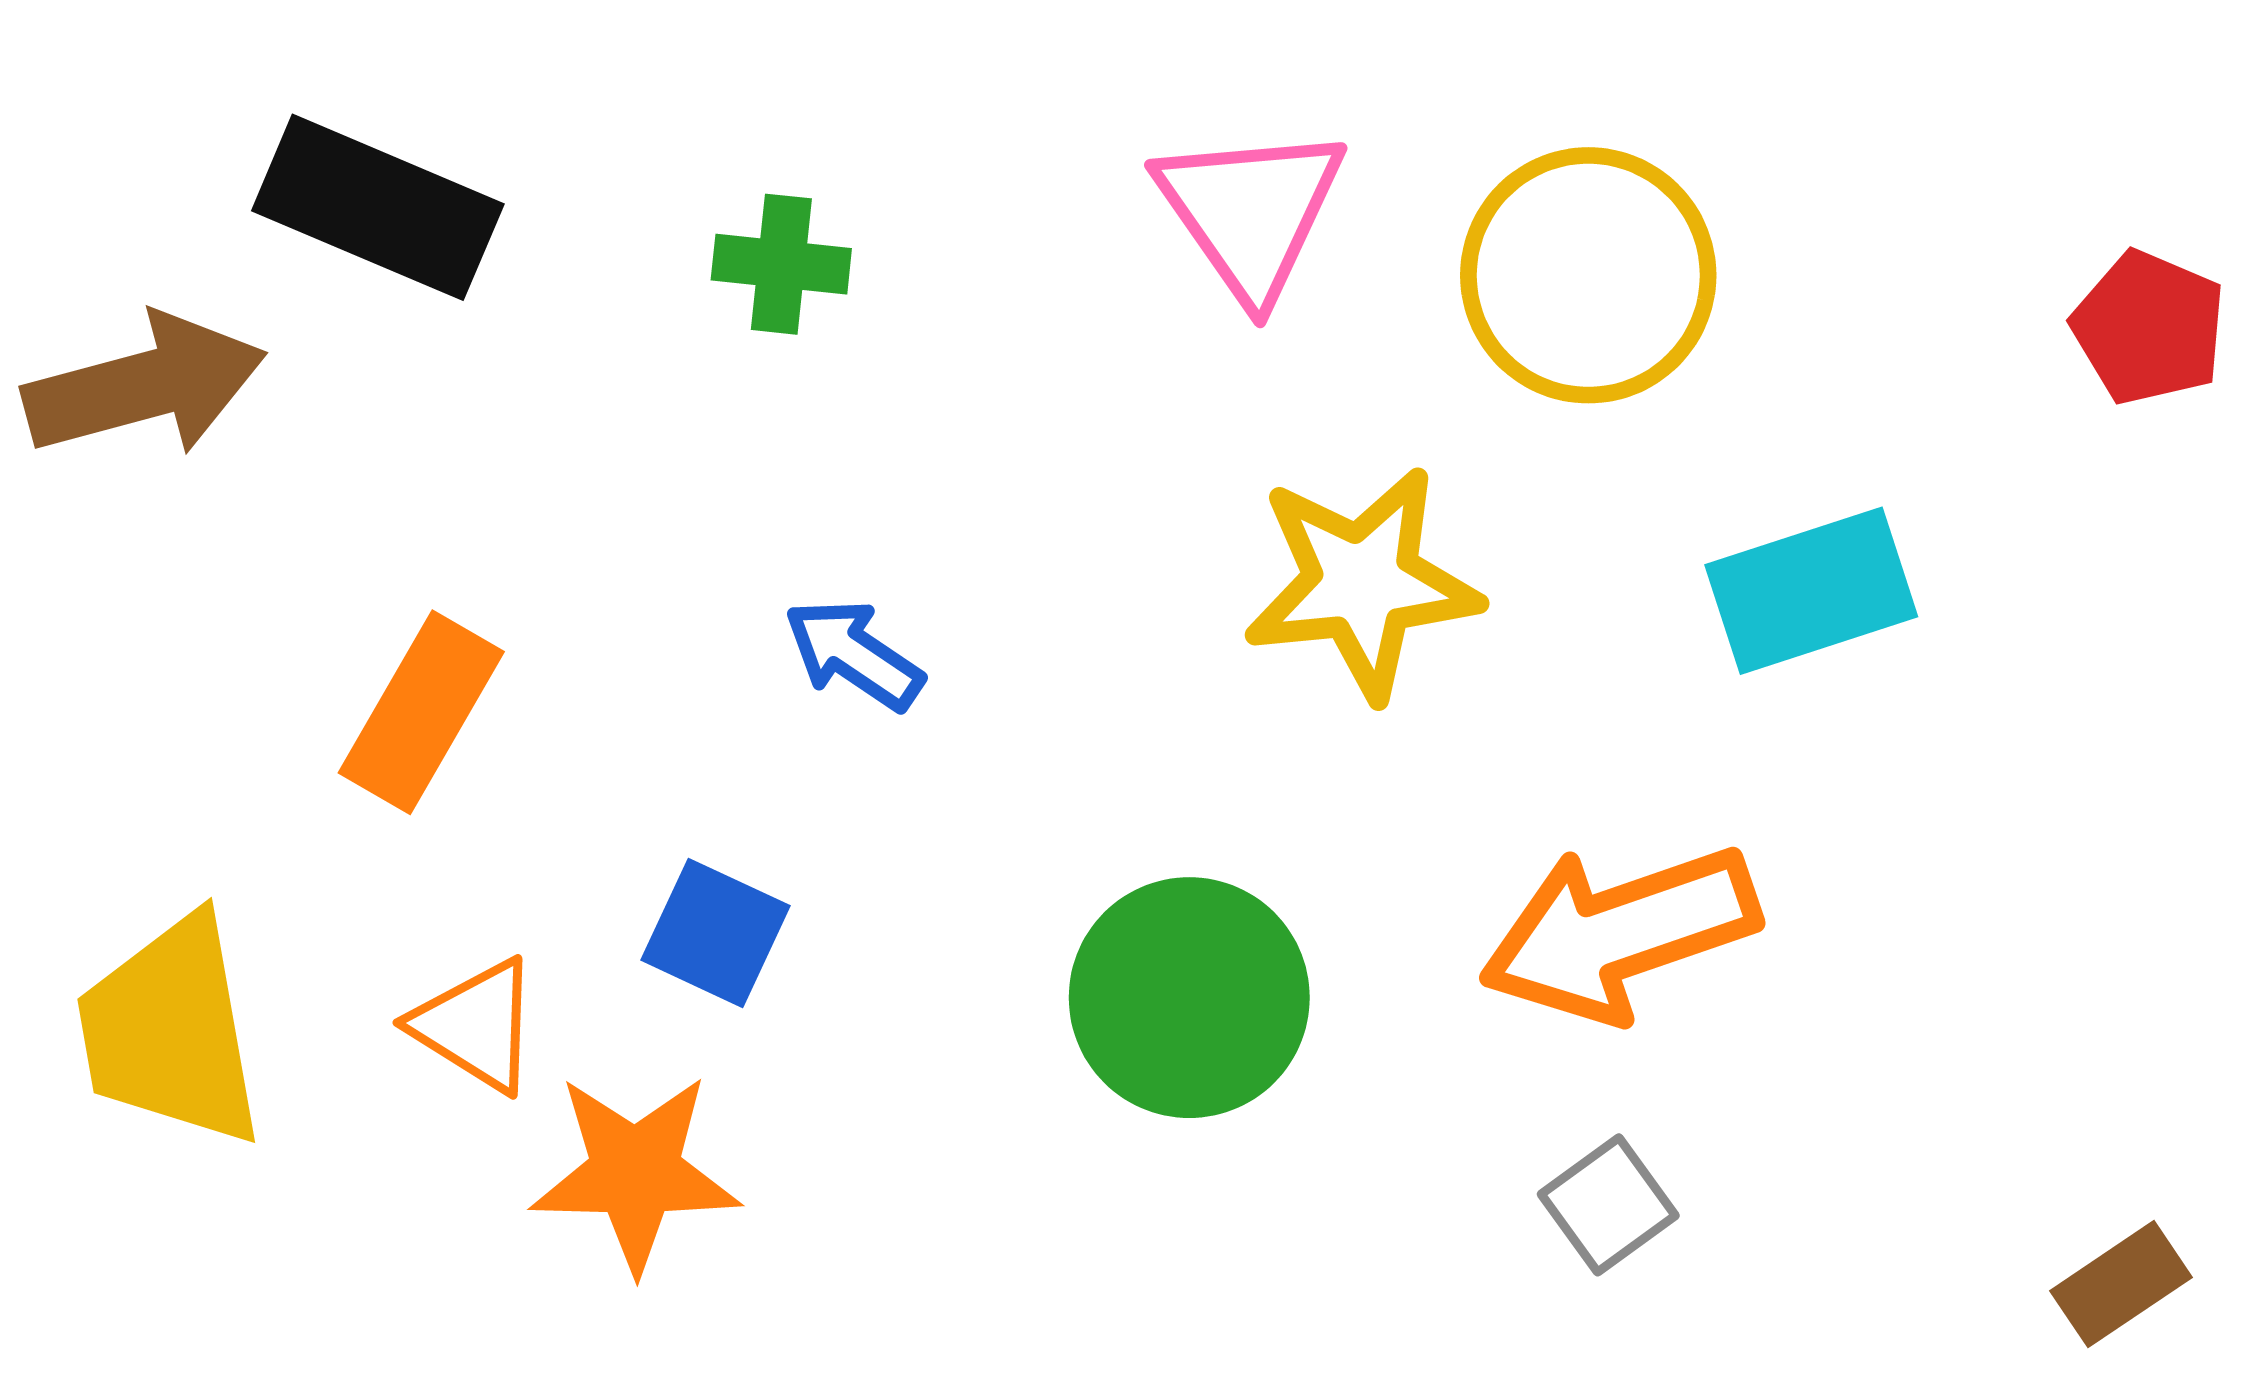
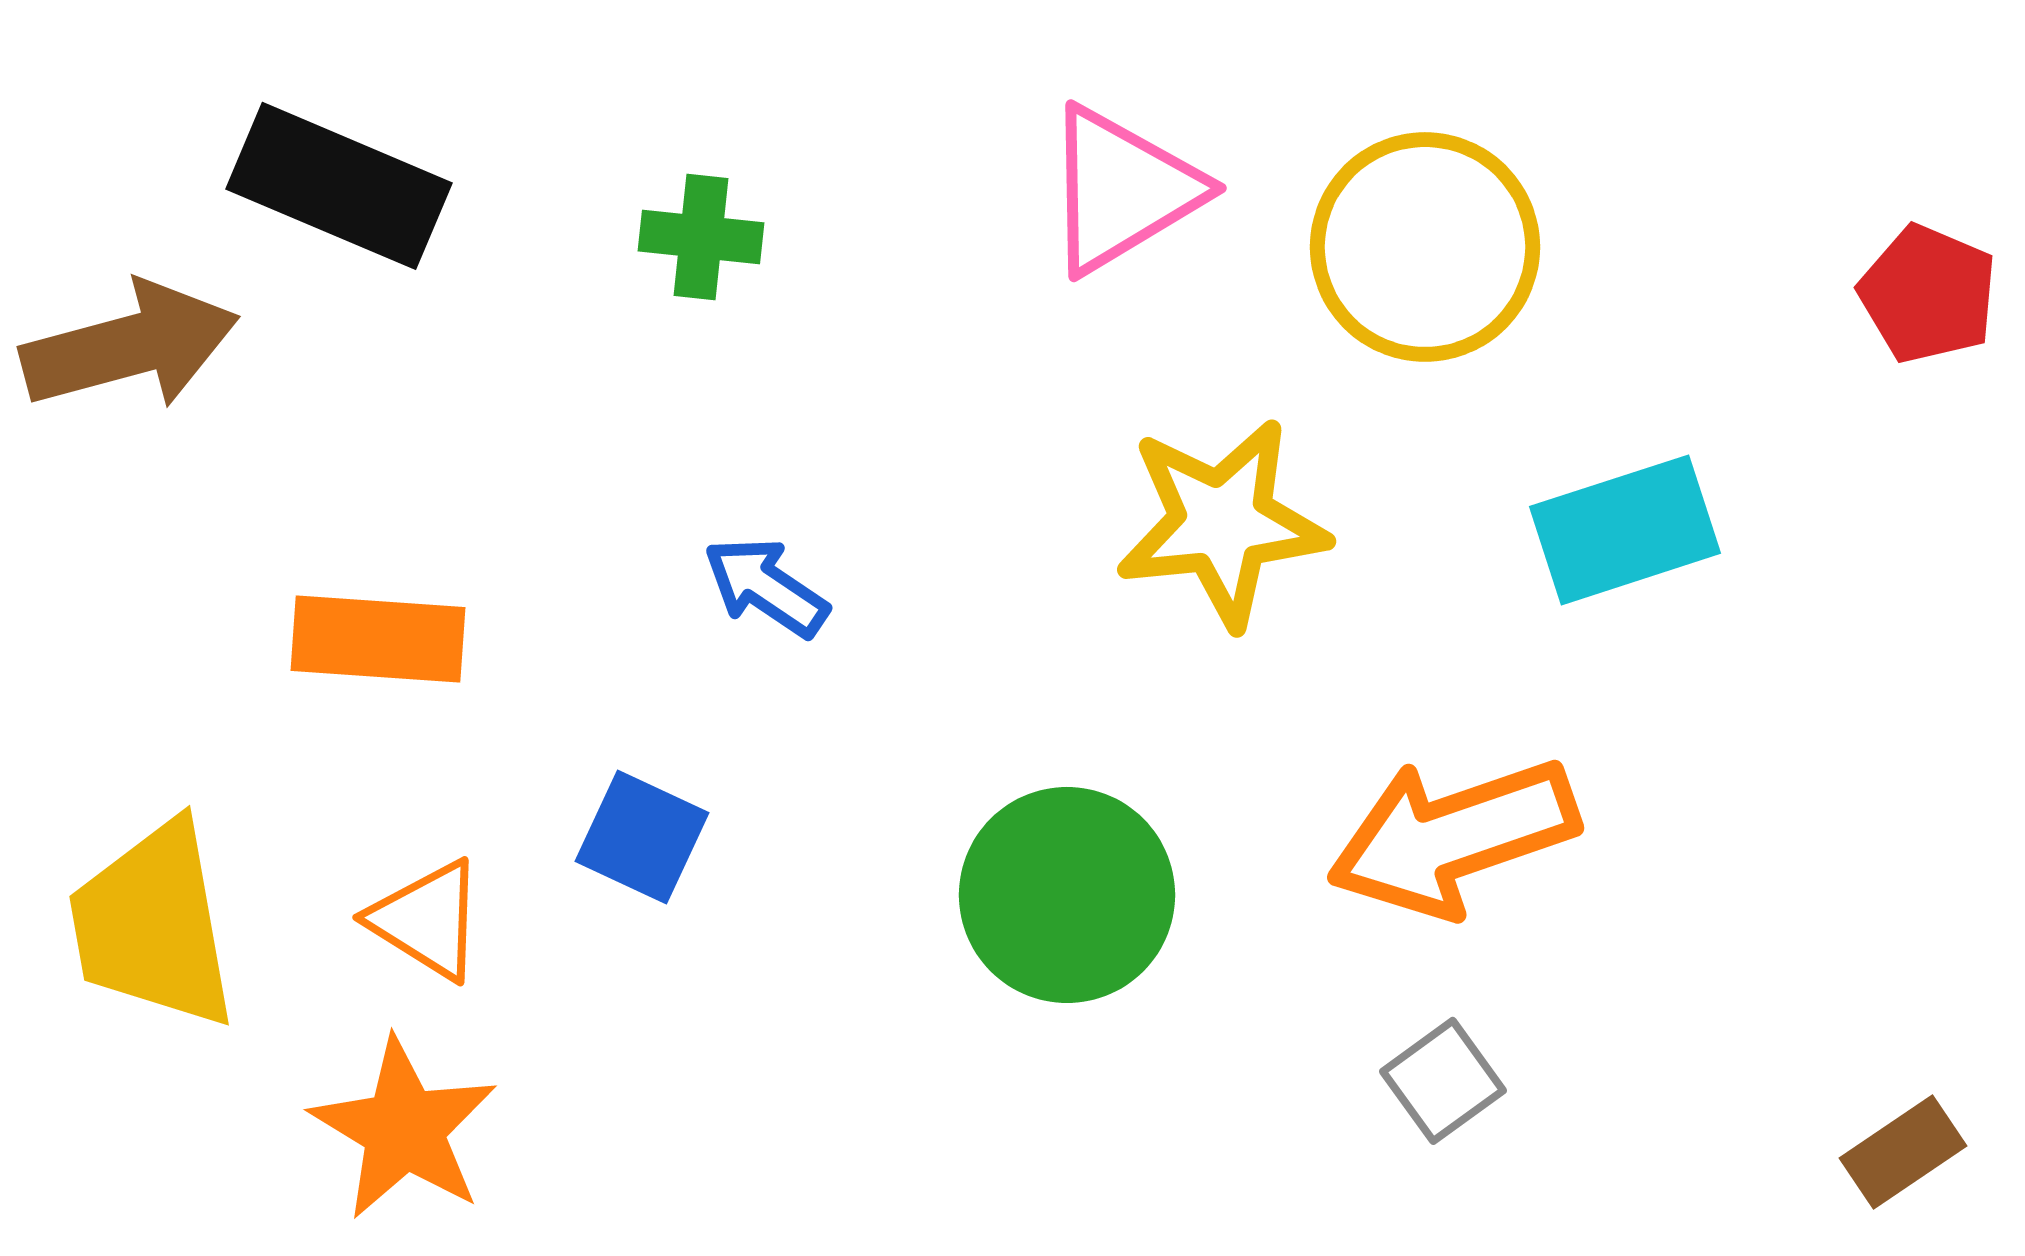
pink triangle: (1251, 212) -> (1122, 190), turned 34
orange rectangle: (421, 712) -> (378, 639), turned 64
orange star: (635, 1173) -> (404, 1129), moved, turned 30

